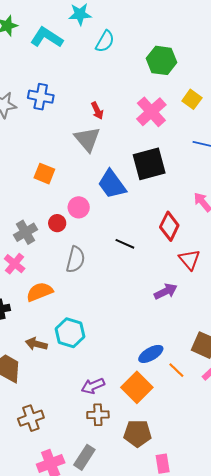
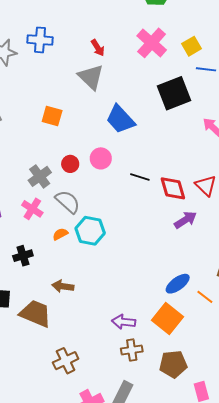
yellow square: (192, 99) -> (191, 46), moved, turned 30
black square: (149, 164) -> (174, 93), moved
pink circle: (79, 207) -> (101, 158), moved
red diamond: (169, 226) -> (173, 188), moved, turned -36
gray semicircle: (75, 260) -> (68, 202), moved, turned -56
orange semicircle: (40, 292) -> (60, 234), size x0.6
cyan hexagon: (70, 333) -> (90, 231), moved
purple arrow: (93, 386) -> (124, 322), turned 35

